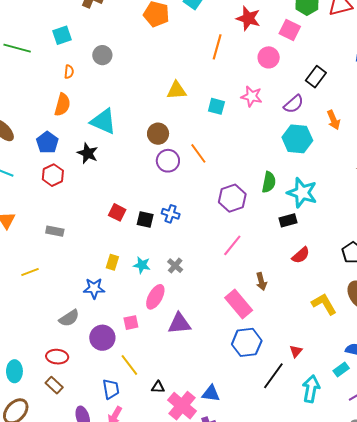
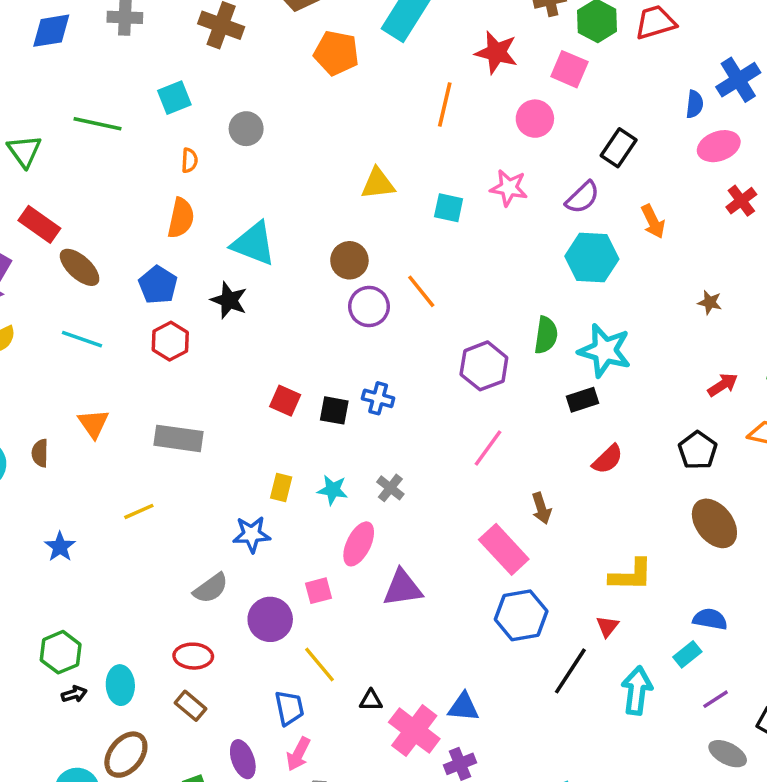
gray rectangle: (55, 231) -> (178, 438), size x1.5
yellow L-shape: (324, 304) -> (631, 575), moved, turned 124

